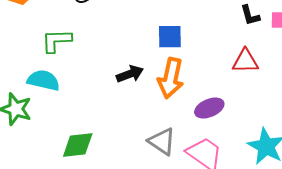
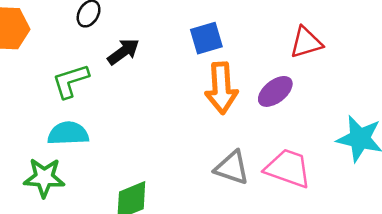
black arrow: (130, 74) -> (123, 52), moved
purple ellipse: (209, 108) -> (275, 91), moved

